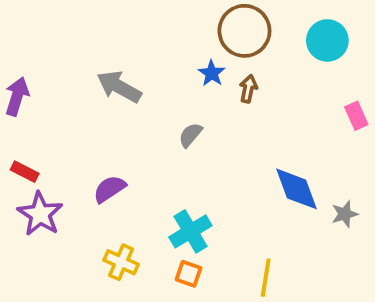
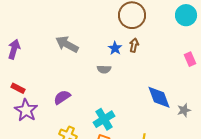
cyan circle: (327, 40) -> (186, 15), moved
blue star: (212, 73) -> (115, 48), moved
gray semicircle: (190, 135) -> (104, 69), turned -128

